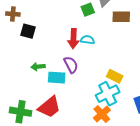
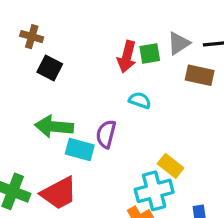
red arrow: (73, 39) -> (127, 57), moved
purple semicircle: (71, 65) -> (106, 134), turned -150
green arrow: (38, 67) -> (54, 127), size x1.6

